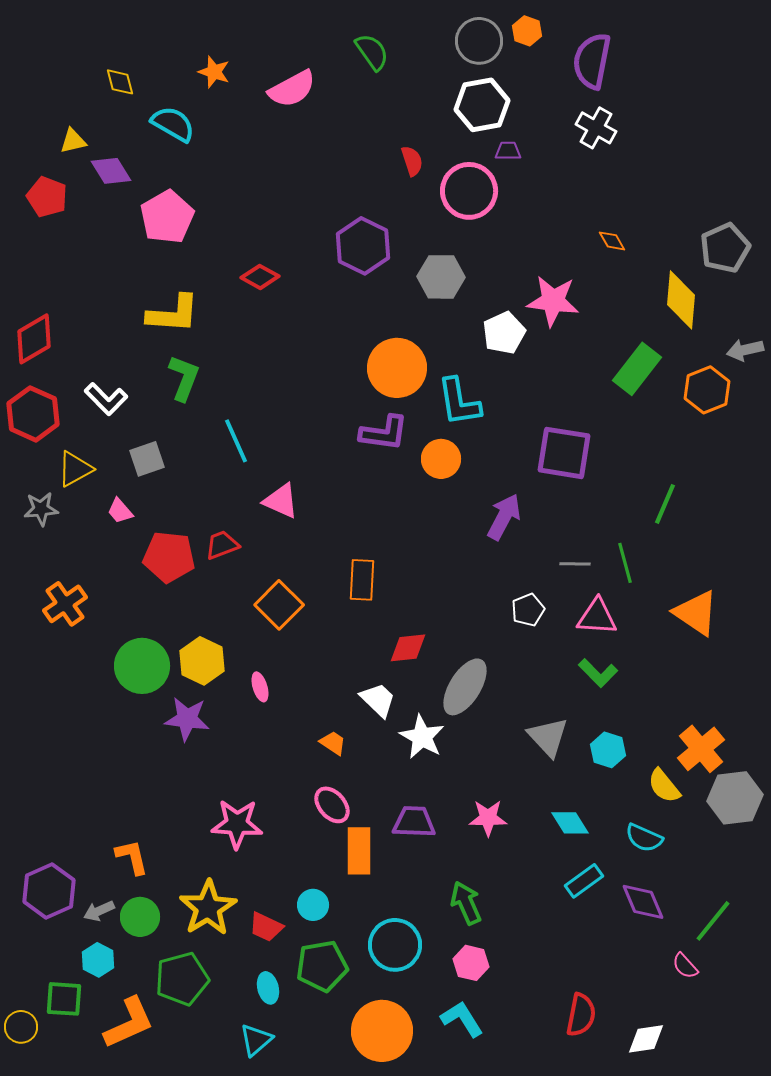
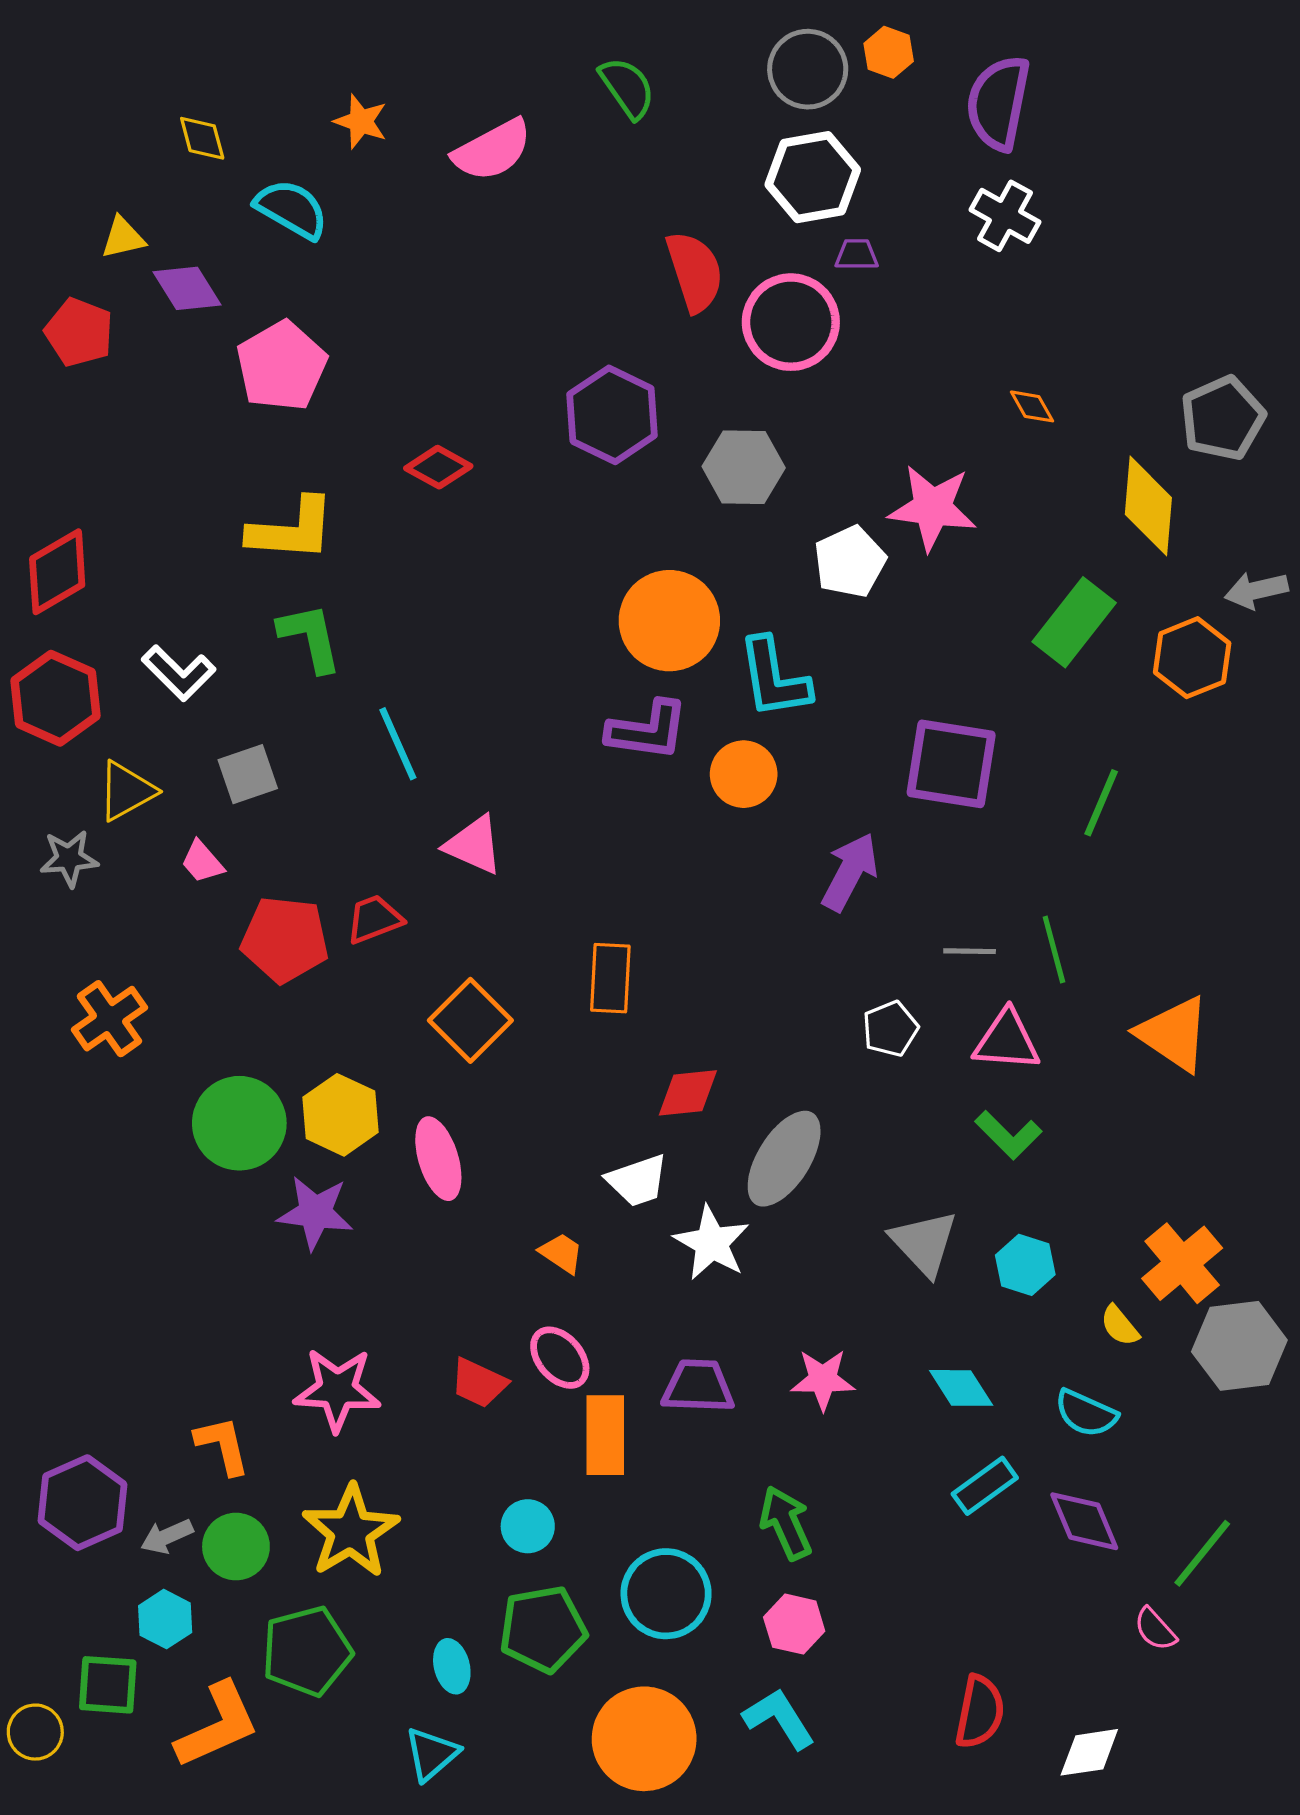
red semicircle: (412, 161) -> (695, 272), size x1.6
green L-shape: (184, 378) -> (310, 637), turned -33
green line: (665, 504) -> (1101, 803), moved
pink ellipse: (260, 687) -> (438, 1159), size x1.6
white trapezoid: (378, 700) -> (637, 1181), turned 117
yellow semicircle: (664, 786) -> (1120, 1326), size x0.7
pink star: (237, 824) -> (337, 1390), moved
red trapezoid: (266, 927) -> (479, 1383), moved

